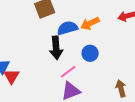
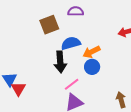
orange arrow: (90, 23) -> (92, 52), moved

